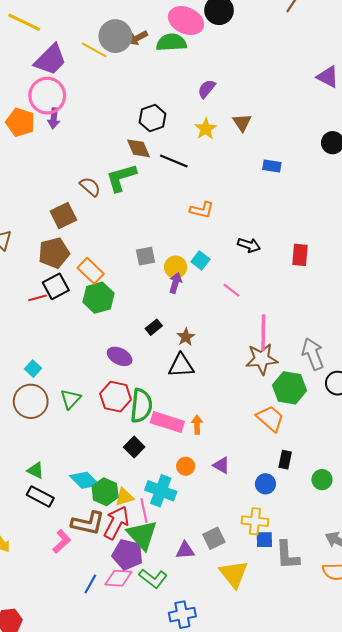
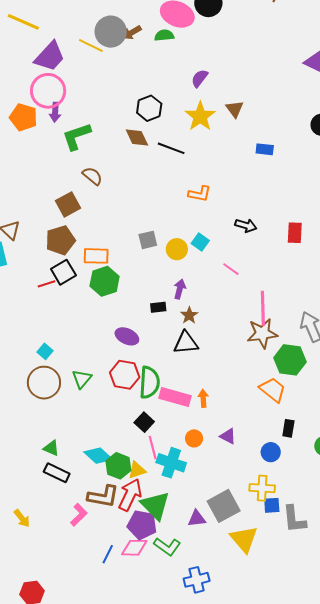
green semicircle: (171, 42) -> (164, 35), size x0.7
yellow star: (206, 129) -> (200, 116), size x1.4
green L-shape: (121, 178) -> (77, 136), moved
orange rectangle: (91, 271) -> (96, 256), turned -40
purple arrow: (175, 283) -> (180, 289), moved
black rectangle: (154, 327) -> (158, 307), turned 35
pink line: (144, 511) -> (153, 447), moved
gray square: (214, 538) -> (224, 506), size x1.5

